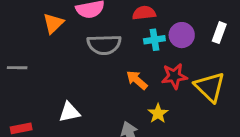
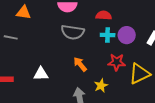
orange triangle: (53, 23) -> (23, 13), moved, turned 42
orange arrow: (137, 80) -> (80, 64), moved
yellow triangle: (210, 87) -> (139, 74), turned 40

